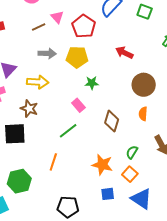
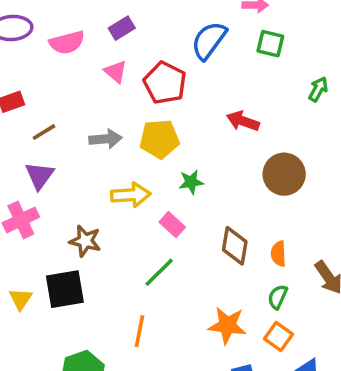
brown line: (39, 27) -> (44, 132), moved
yellow arrow: (38, 82) -> (131, 195), moved
orange semicircle: (143, 114) -> (278, 254), moved

